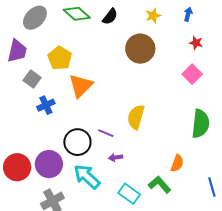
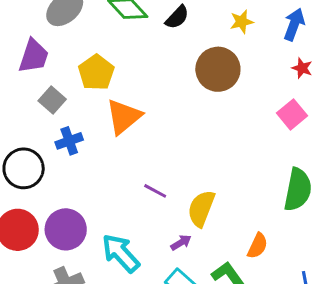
blue arrow: (188, 14) -> (294, 24), size x1.5
yellow semicircle: (136, 117) -> (201, 208), moved
black circle: (77, 142) -> (24, 168), moved
purple arrow: (116, 157) -> (181, 243), moved, turned 152

